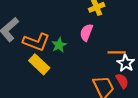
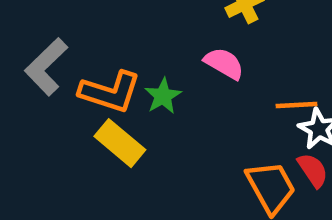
pink semicircle: (86, 32) -> (224, 63), turned 102

